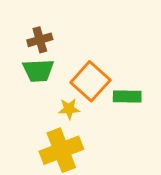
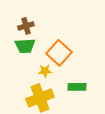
green rectangle: (127, 97) -> (77, 87), moved

